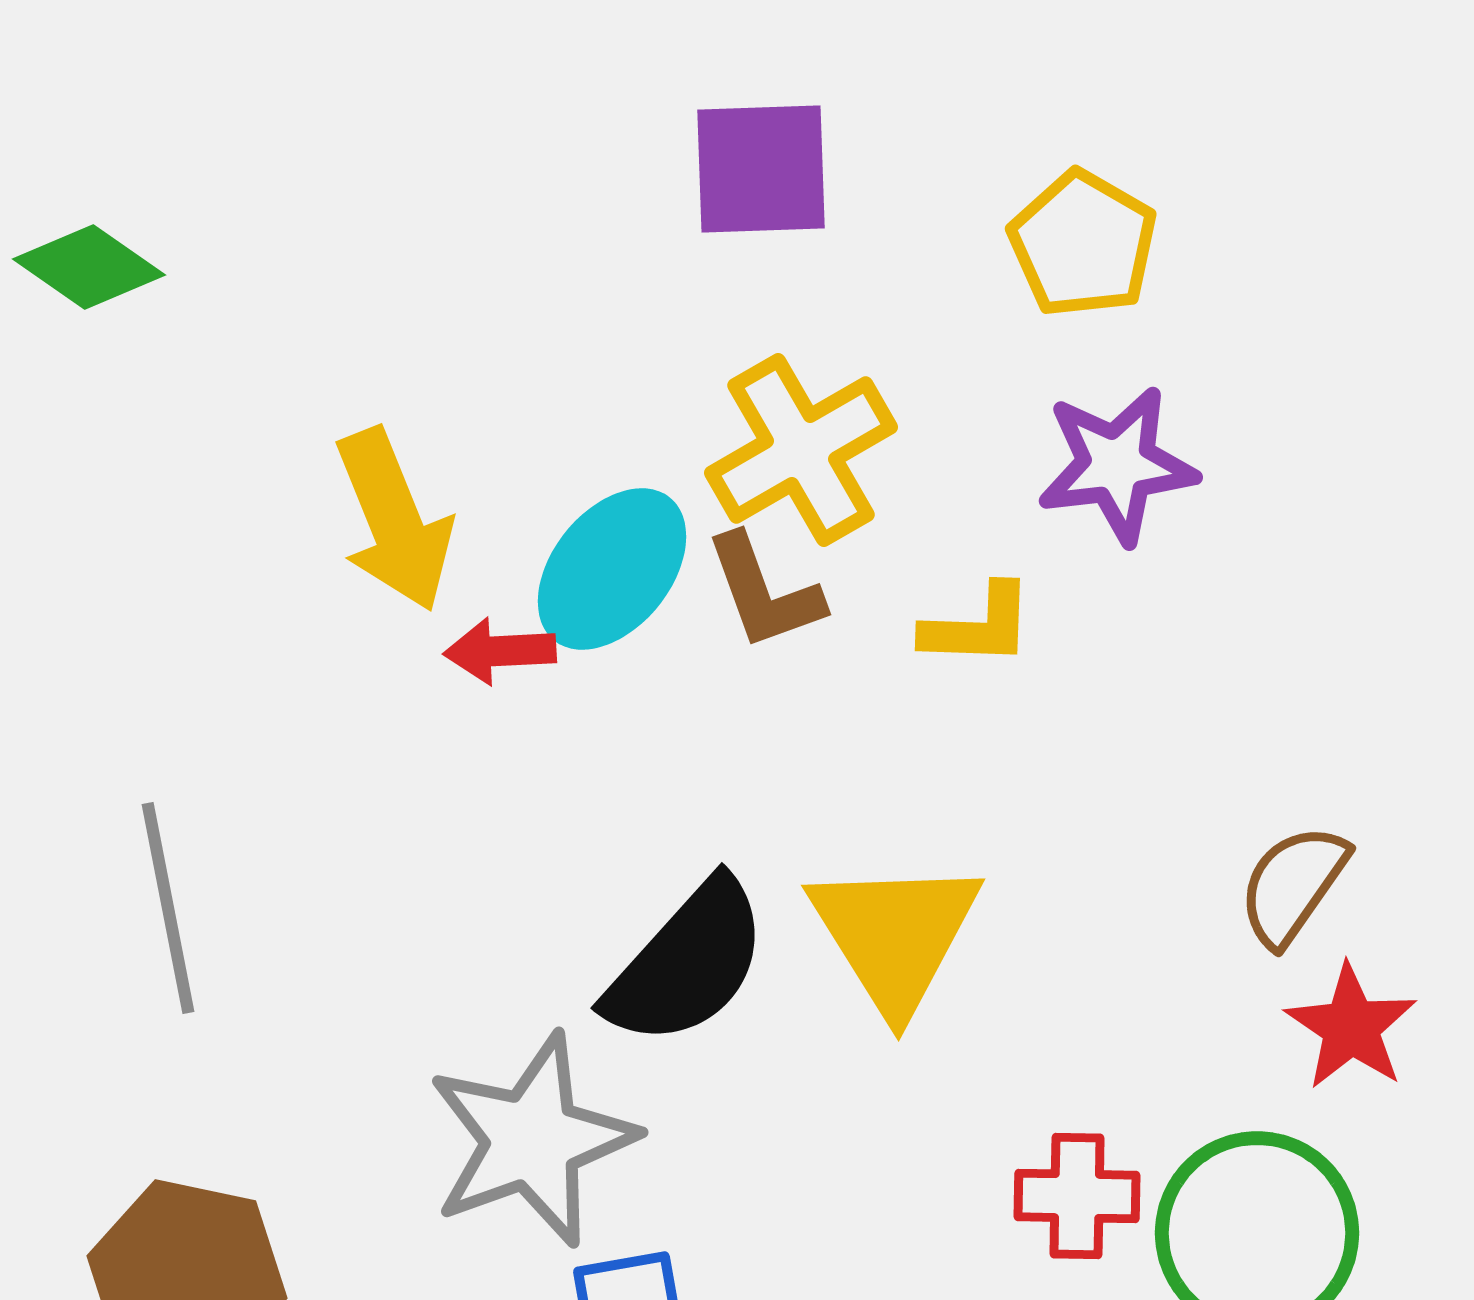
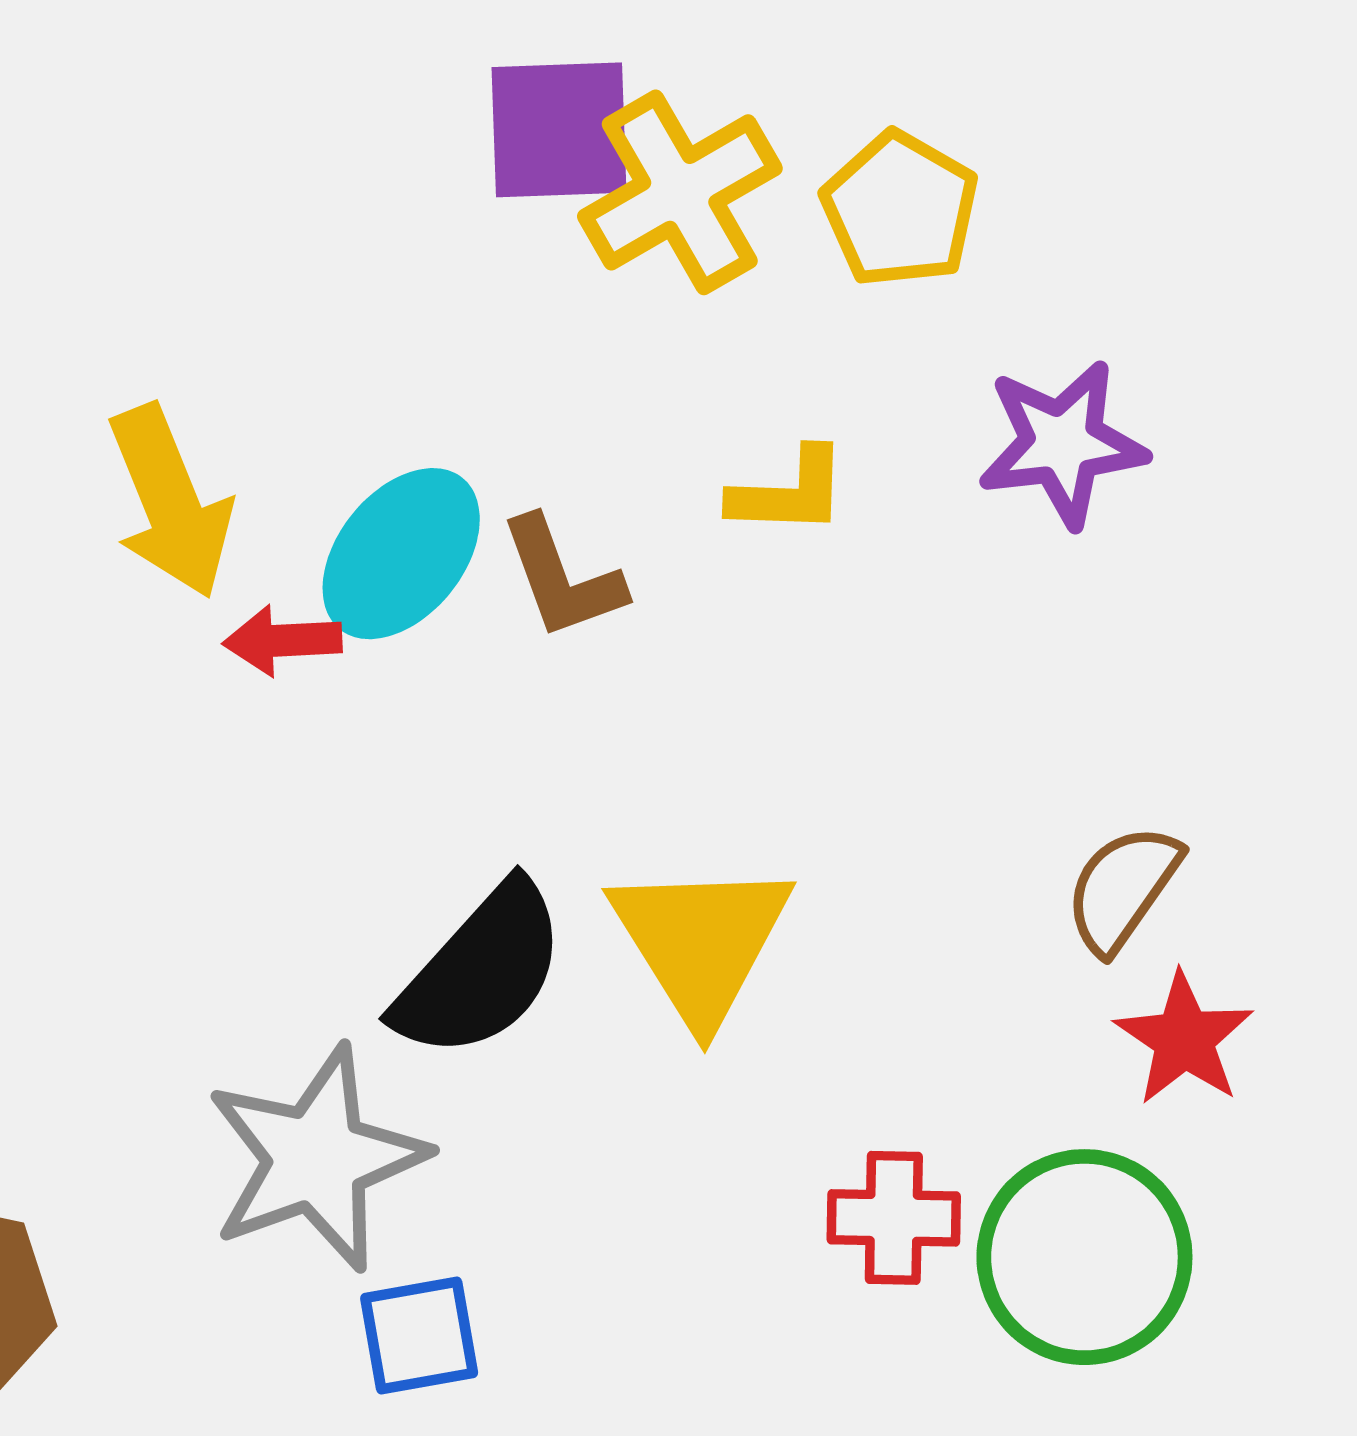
yellow cross: (801, 450) -> (680, 192), moved
purple star: (1117, 465) -> (1062, 443), moved
yellow L-shape: (978, 626) -> (789, 492), moved

